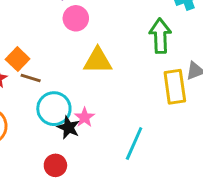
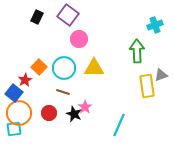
brown line: (31, 78) -> (63, 92), moved
cyan circle: (54, 109) -> (64, 68), moved
red circle: (55, 165) -> (49, 113), moved

